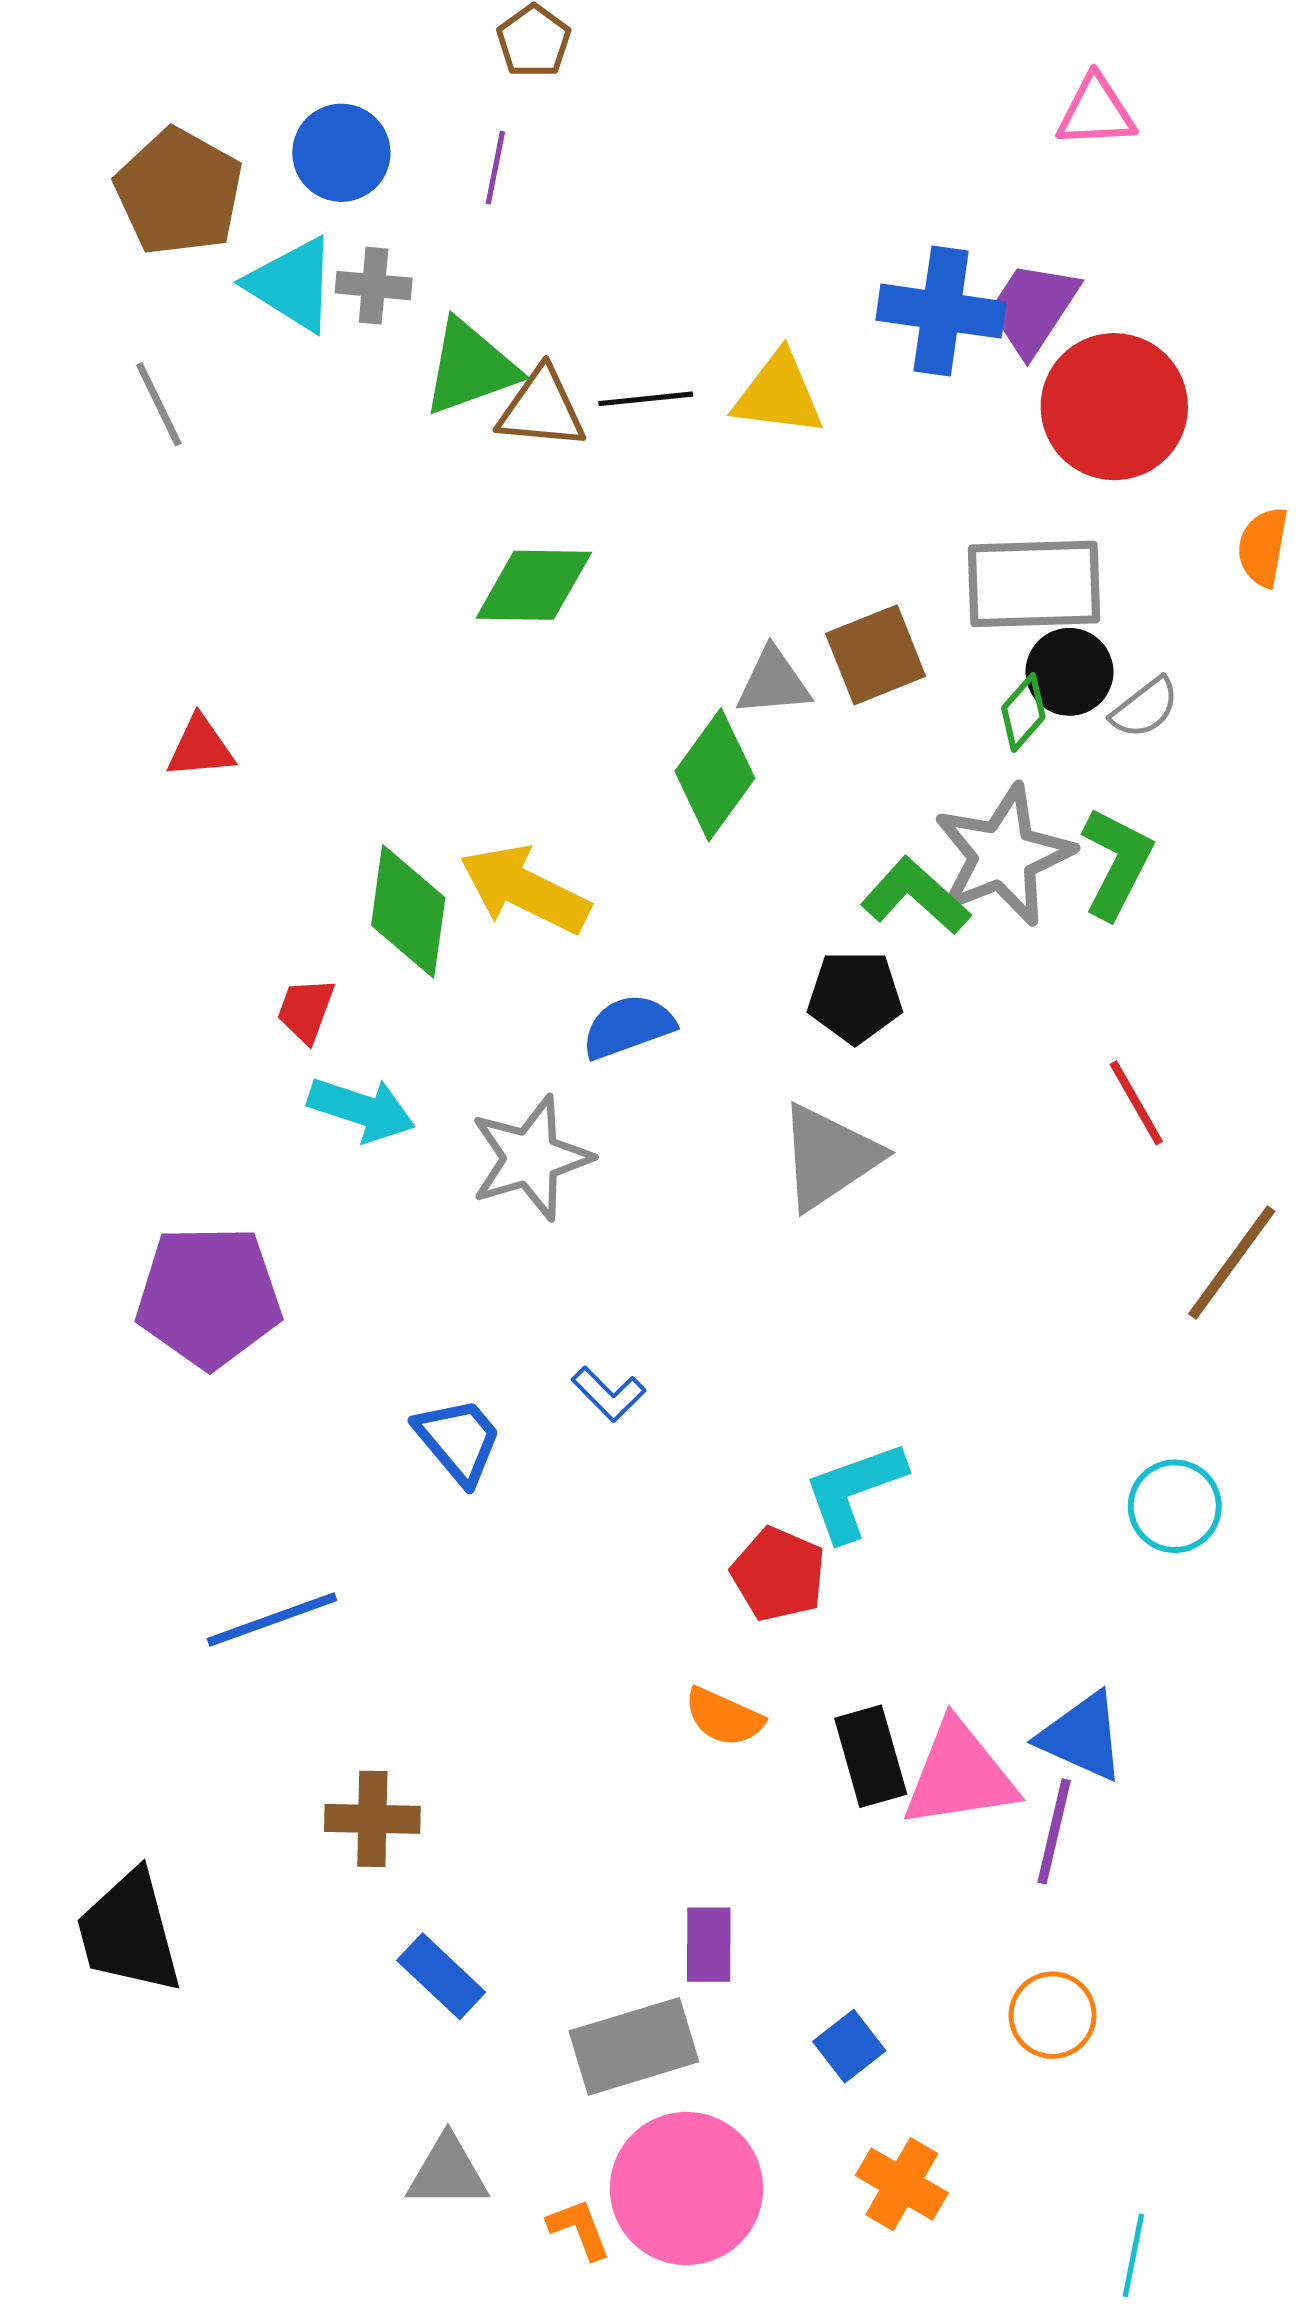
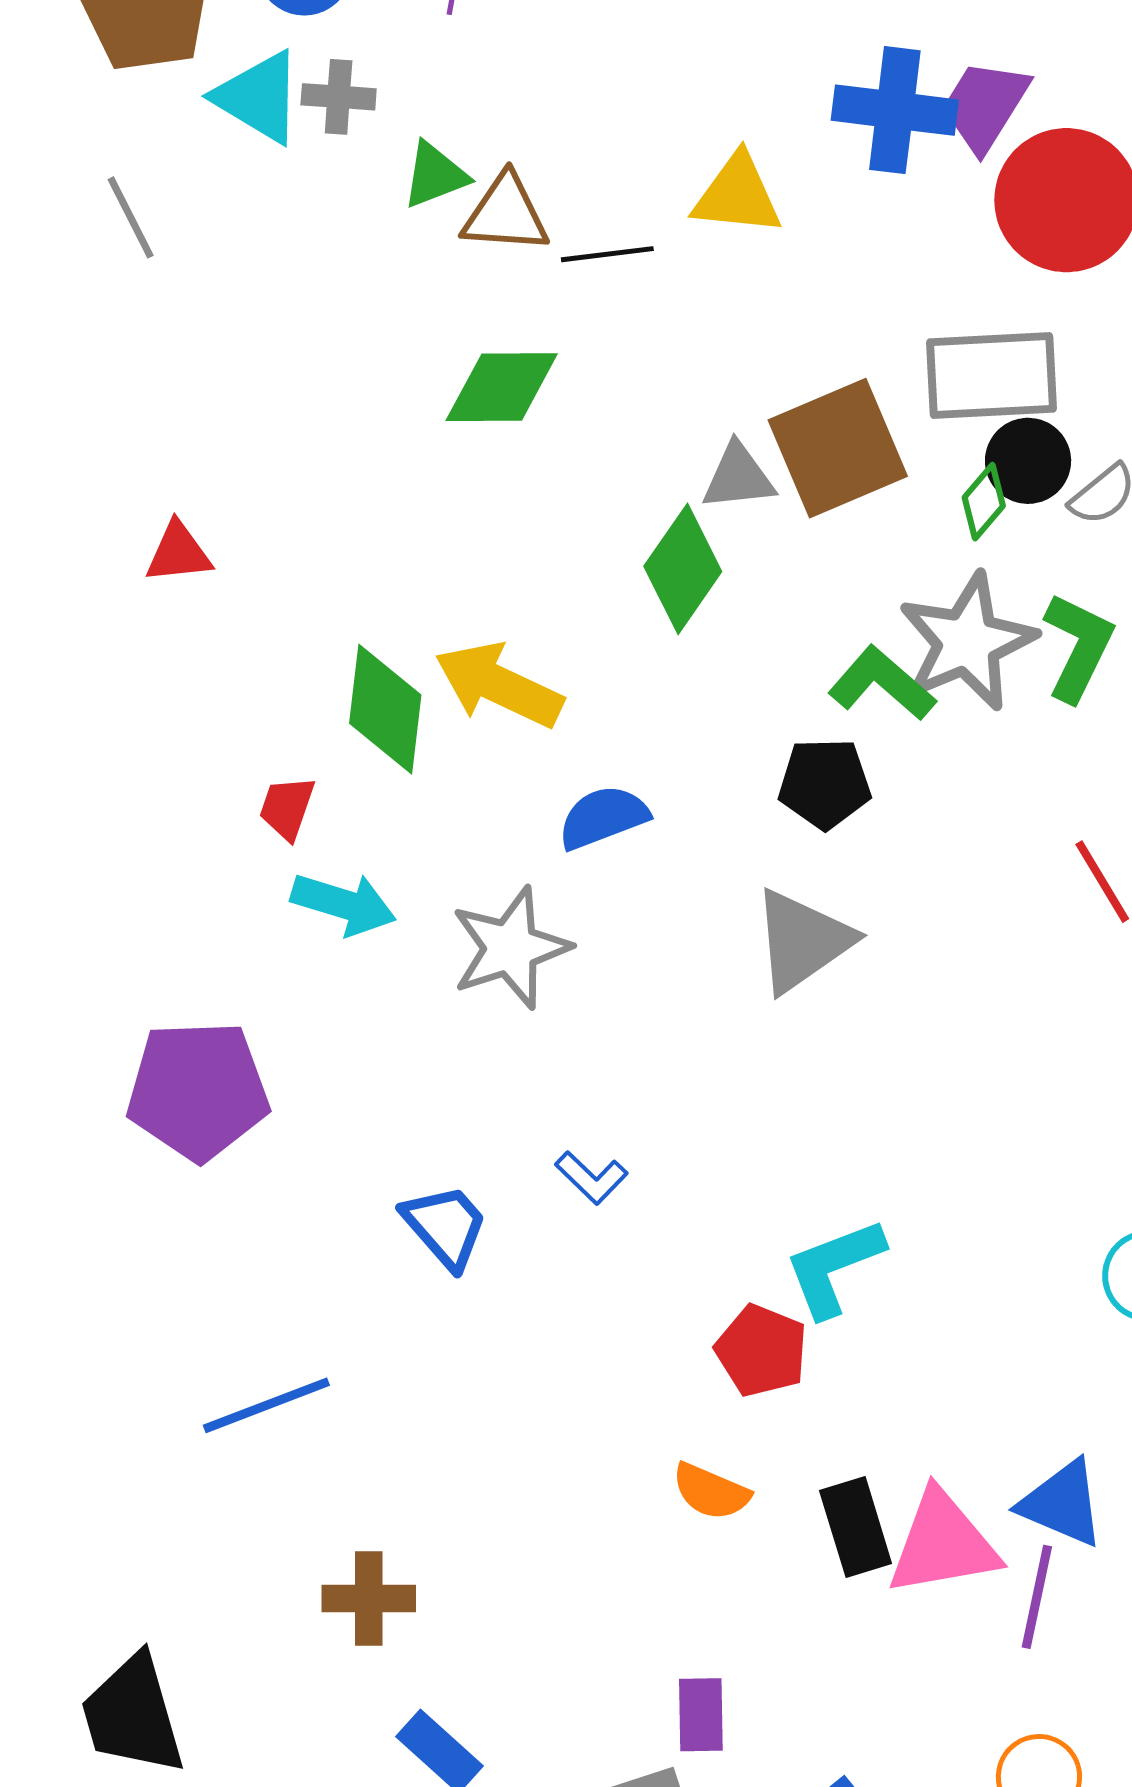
green triangle: (470, 368) -> (435, 175), size x0.7
black line: (646, 399) -> (607, 254), moved
brown square: (876, 655) -> (838, 448), size x1.4

